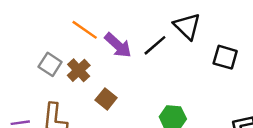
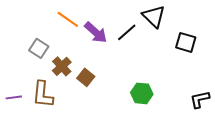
brown cross: (79, 70) -> (62, 66), moved

